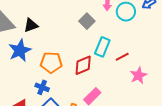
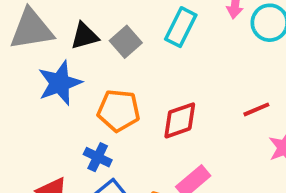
gray square: (87, 21) -> (126, 42), moved
cyan rectangle: (102, 47) -> (181, 27), moved

